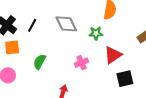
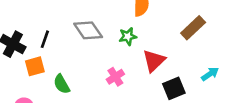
orange square: (12, 47) -> (35, 66), moved
green semicircle: (39, 62) -> (62, 84), turned -49

